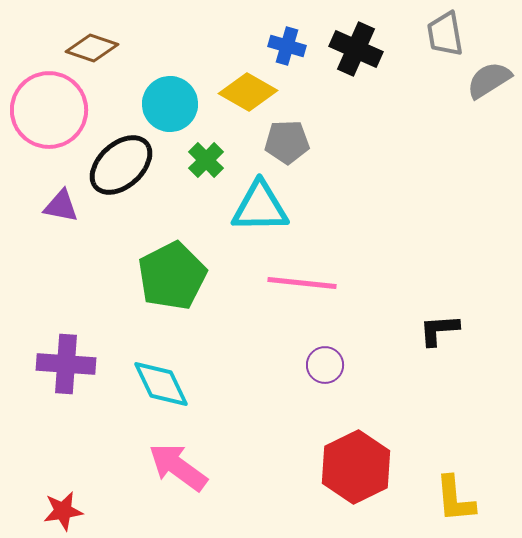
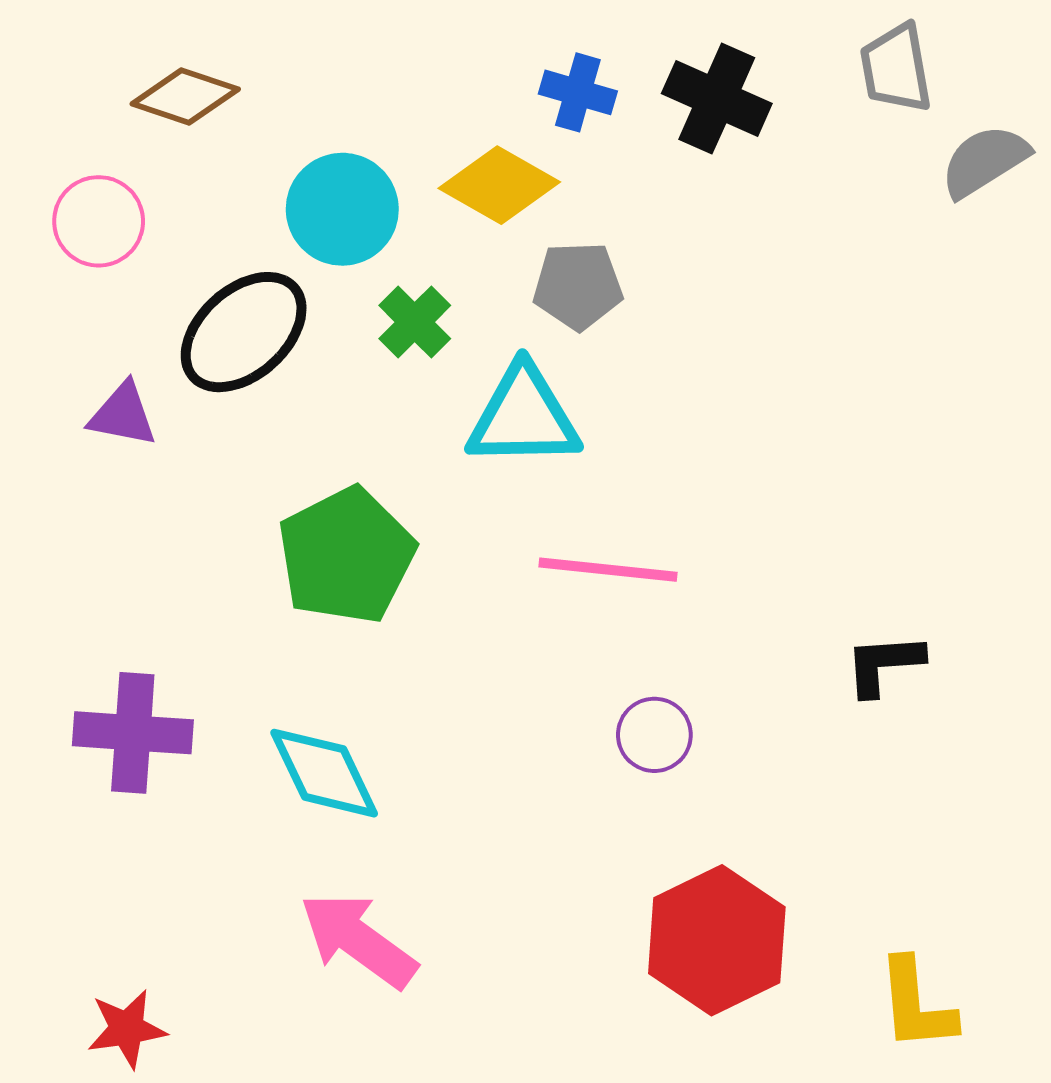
pink circle: (49, 110) -> (99, 221), size x0.6

